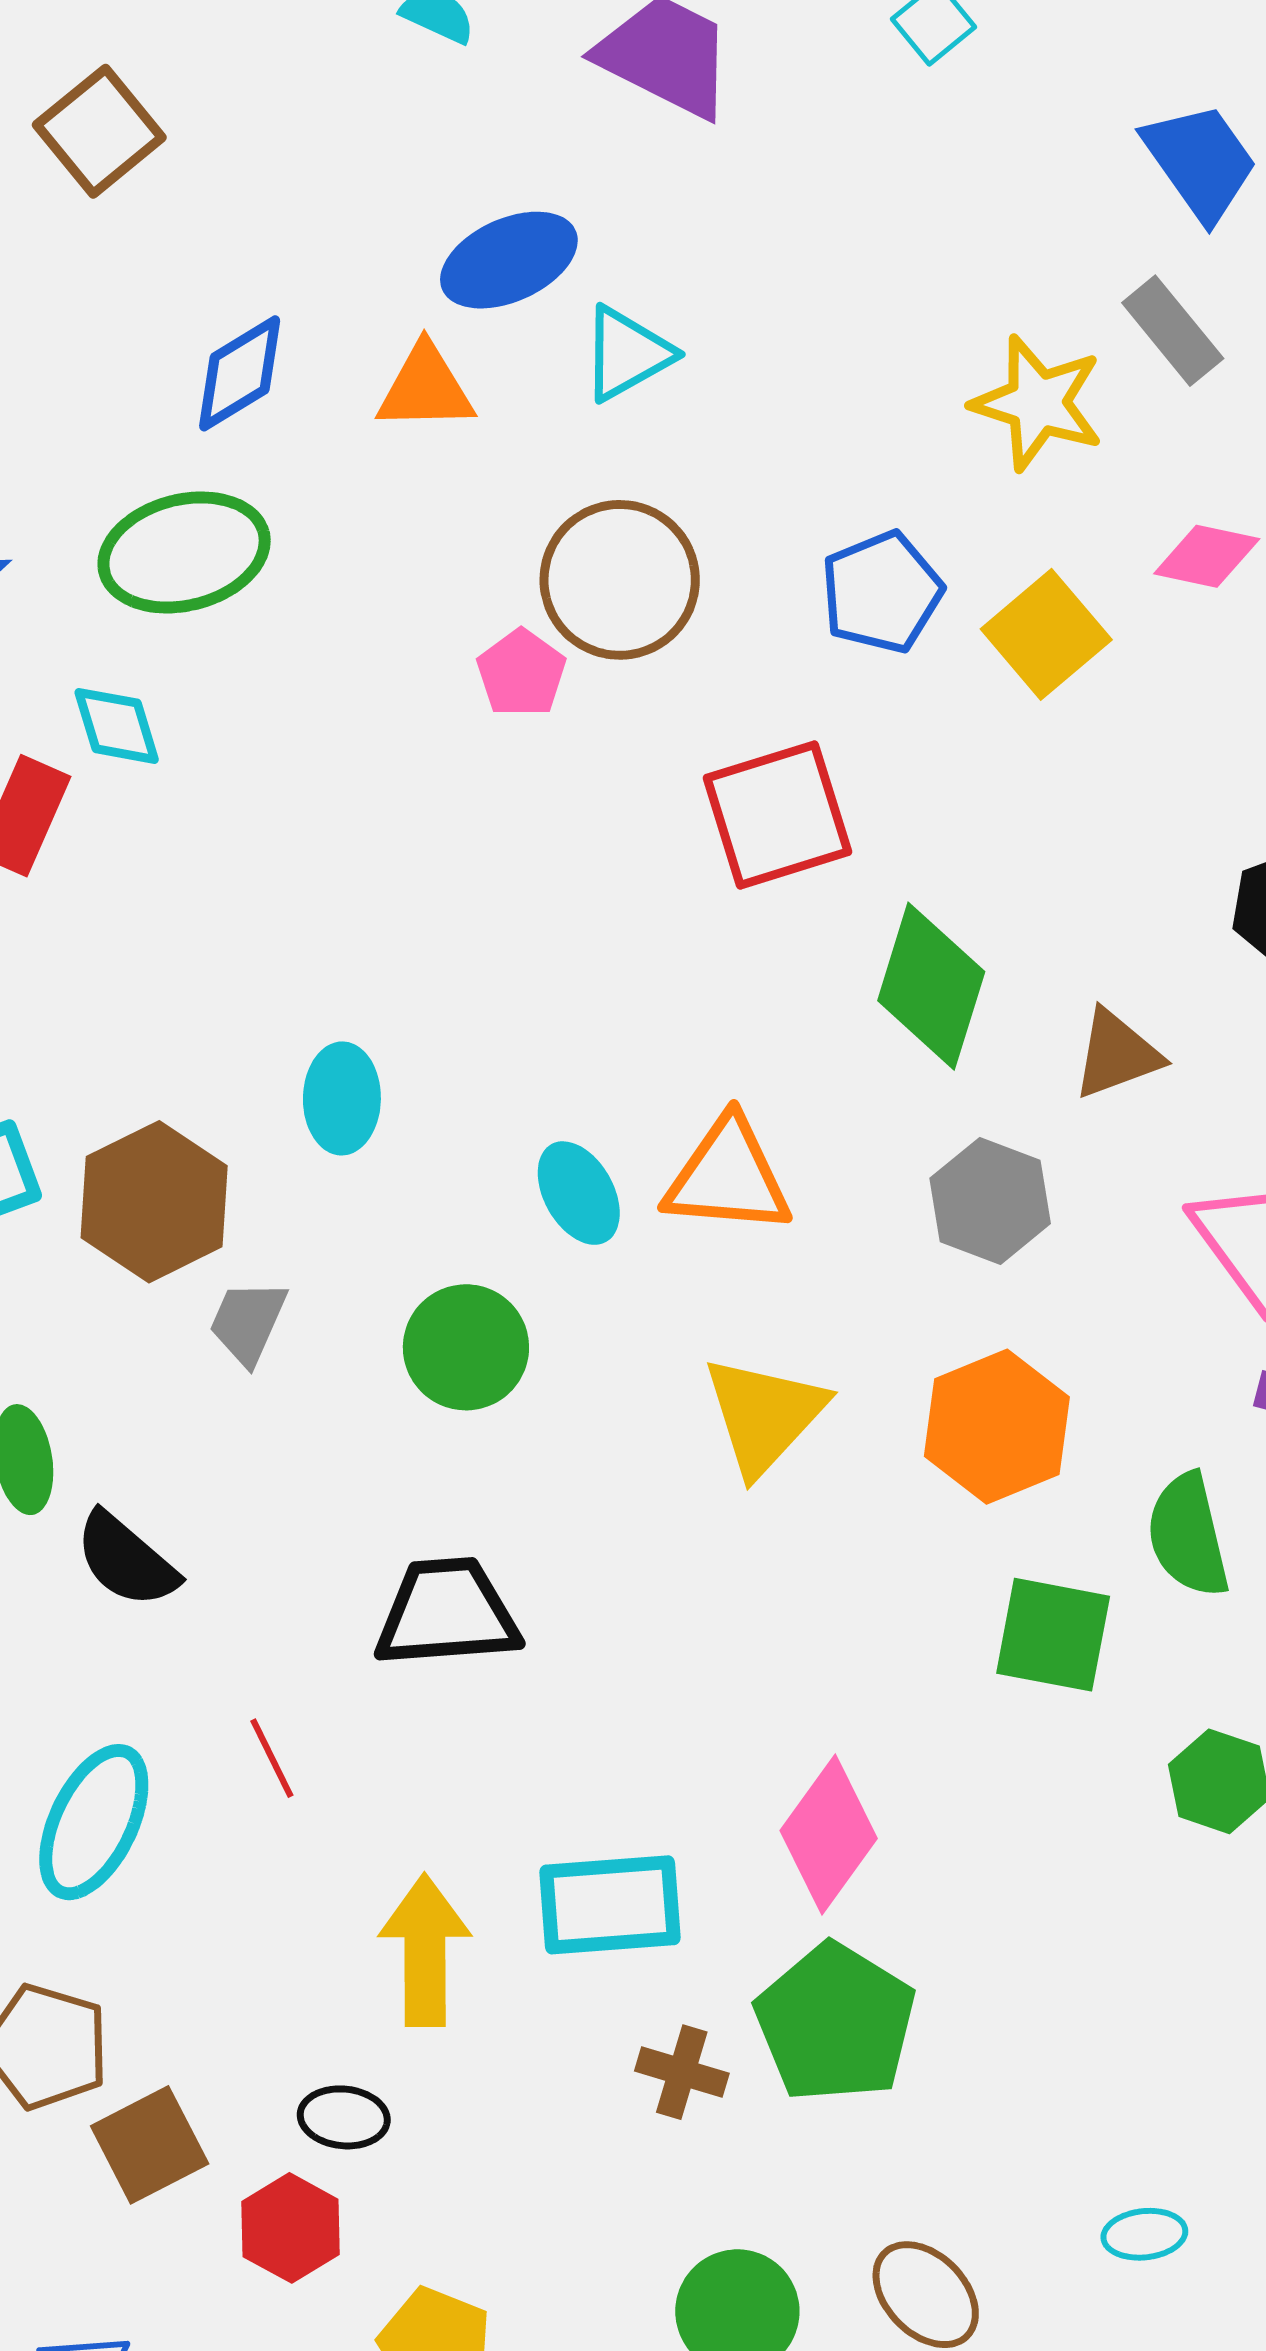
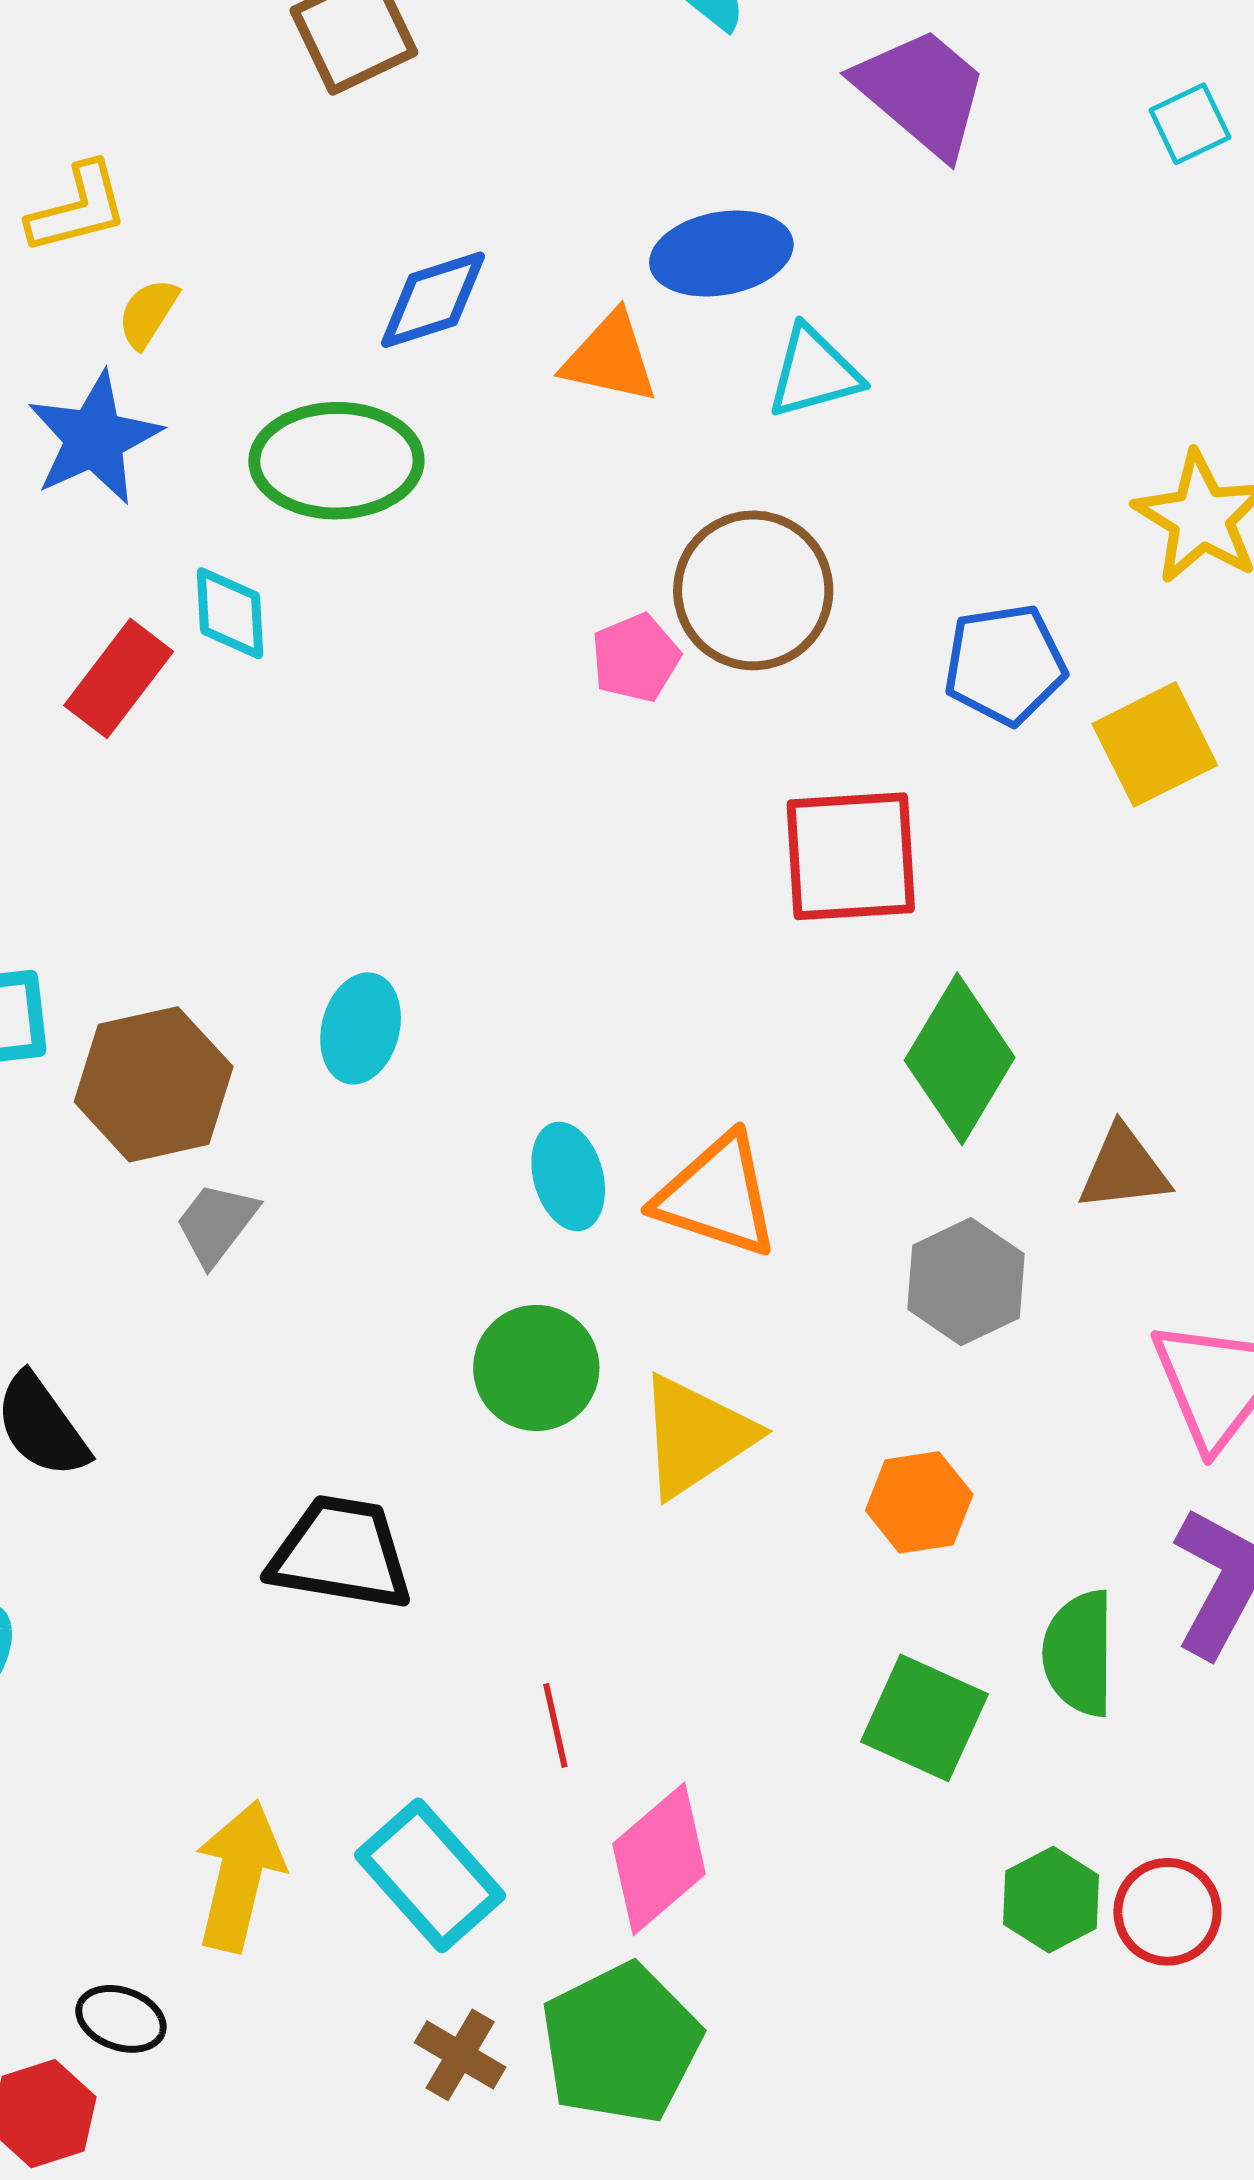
green circle: (466, 1347) -> (536, 1368), moved
orange hexagon: (997, 1427) -> (919, 1502), size x0.7
red line: (272, 1758) -> (555, 1725), moved
cyan rectangle: (610, 1905) -> (430, 1875), turned 39

